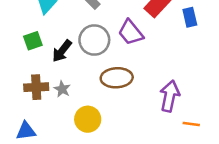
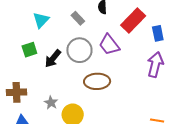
brown cross: (36, 87) -> (16, 92), moved
gray star: (62, 89) -> (51, 103), moved
purple arrow: (170, 96) -> (155, 64), moved

